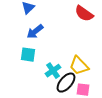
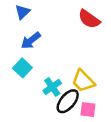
cyan square: (28, 55) -> (22, 68), turned 35

